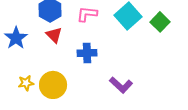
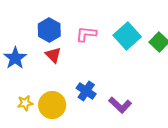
blue cross: (87, 53) -> (86, 91), moved, turned 36

